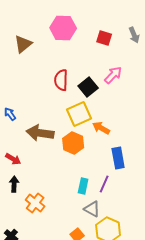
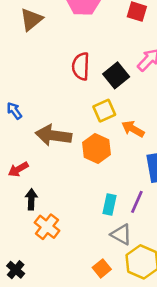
yellow square: (79, 114) -> (104, 111), size x0.7
red arrow: (13, 159) -> (18, 169), turned 119
black arrow: (14, 184) -> (31, 199), moved

